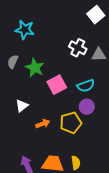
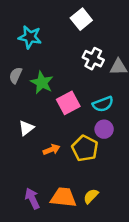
white square: (96, 15) -> (81, 19), moved
yellow pentagon: (71, 123) -> (85, 148), turned -30
yellow semicircle: (76, 163) -> (91, 196), turned -128

